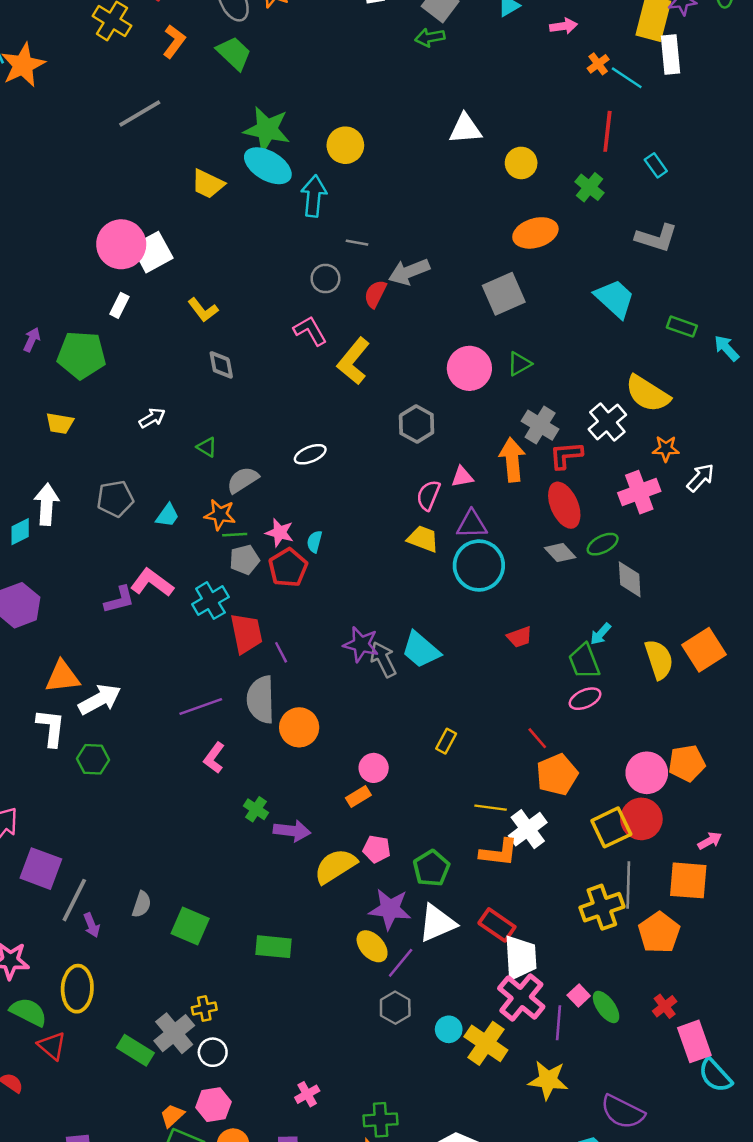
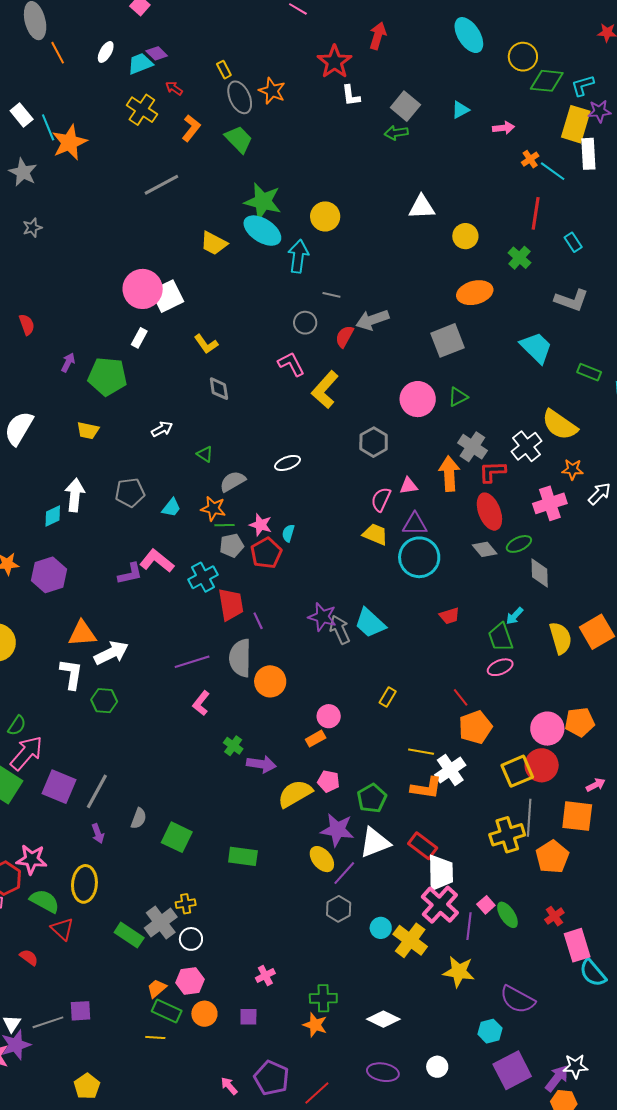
gray line: (74, 900) -> (97, 791), moved

